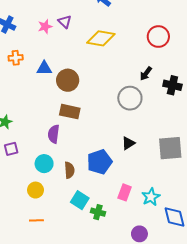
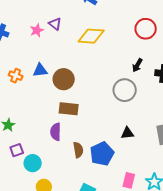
orange cross: (16, 58) -> (16, 76), moved, turned 32
black triangle: (128, 143) -> (127, 133), turned 32
cyan circle: (44, 164) -> (33, 163), moved
brown semicircle: (69, 170) -> (78, 150), moved

